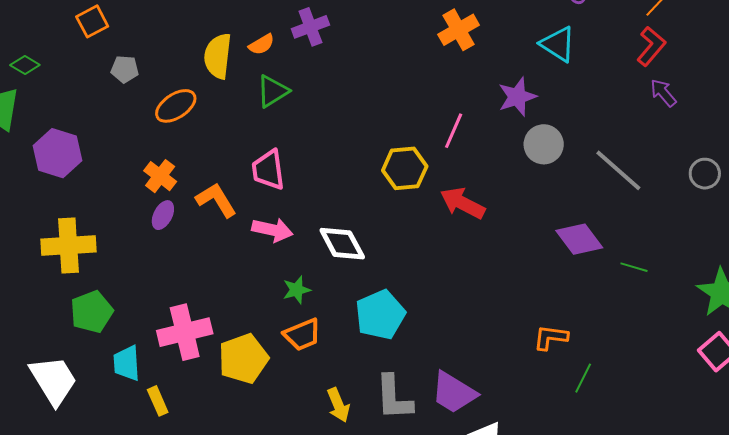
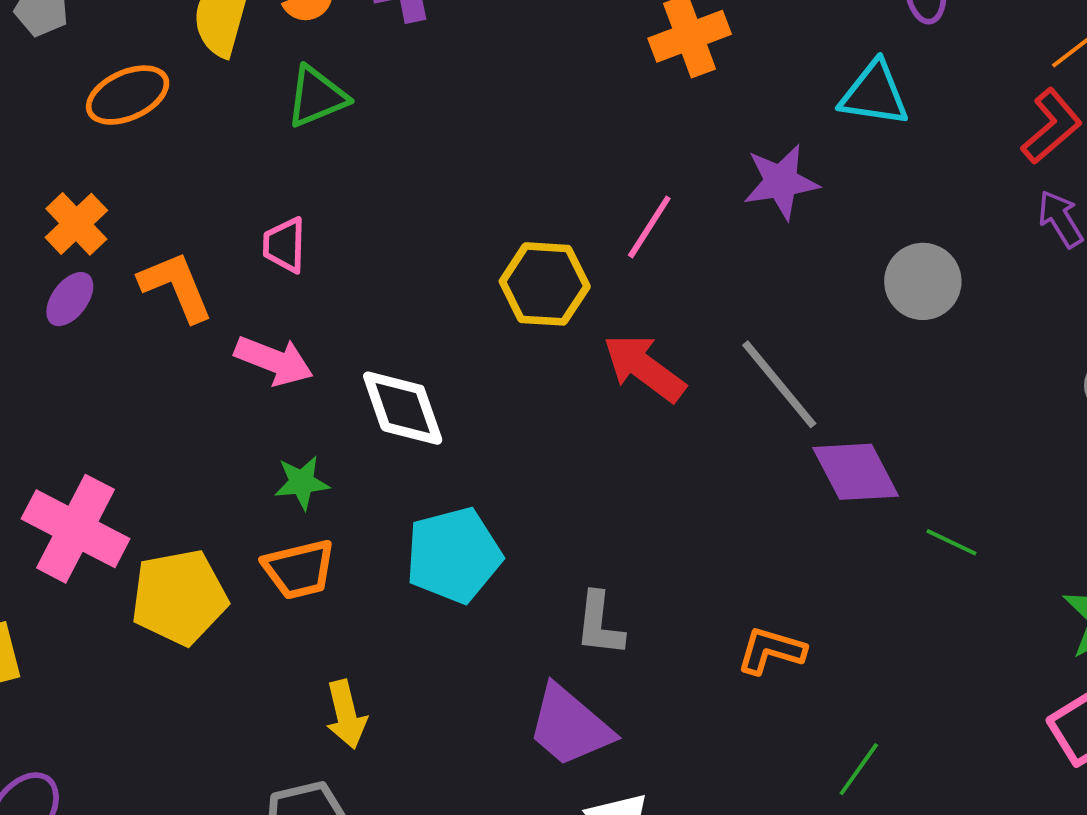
cyan triangle: (558, 44) -> (874, 94), turned -33
gray circle: (544, 144) -> (923, 281), moved
pink trapezoid: (268, 170) -> (284, 245), size x0.7
gray line: (618, 170) -> (779, 384), moved
pink cross: (185, 332) -> (76, 529), turned 32
green line: (583, 378) -> (859, 769), moved
gray L-shape: (394, 398) -> (600, 624), moved, size x0.7

